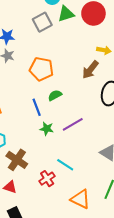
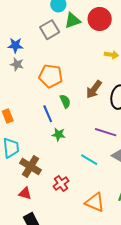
brown arrow: (90, 70) -> (94, 89), moved
green semicircle: (55, 95) -> (65, 101), turned 96
purple line: (73, 124) -> (106, 132), moved, turned 50
cyan line: (65, 165) -> (89, 160), moved

